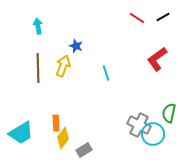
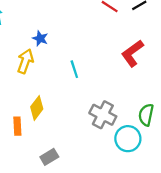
gray cross: (139, 125) -> (103, 115), moved
yellow diamond: (63, 138) -> (37, 108), moved

